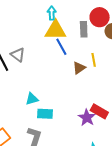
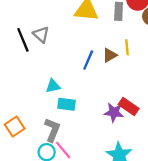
blue line: (61, 47) -> (88, 60), moved, turned 48
purple star: (87, 118) -> (114, 112), turned -30

